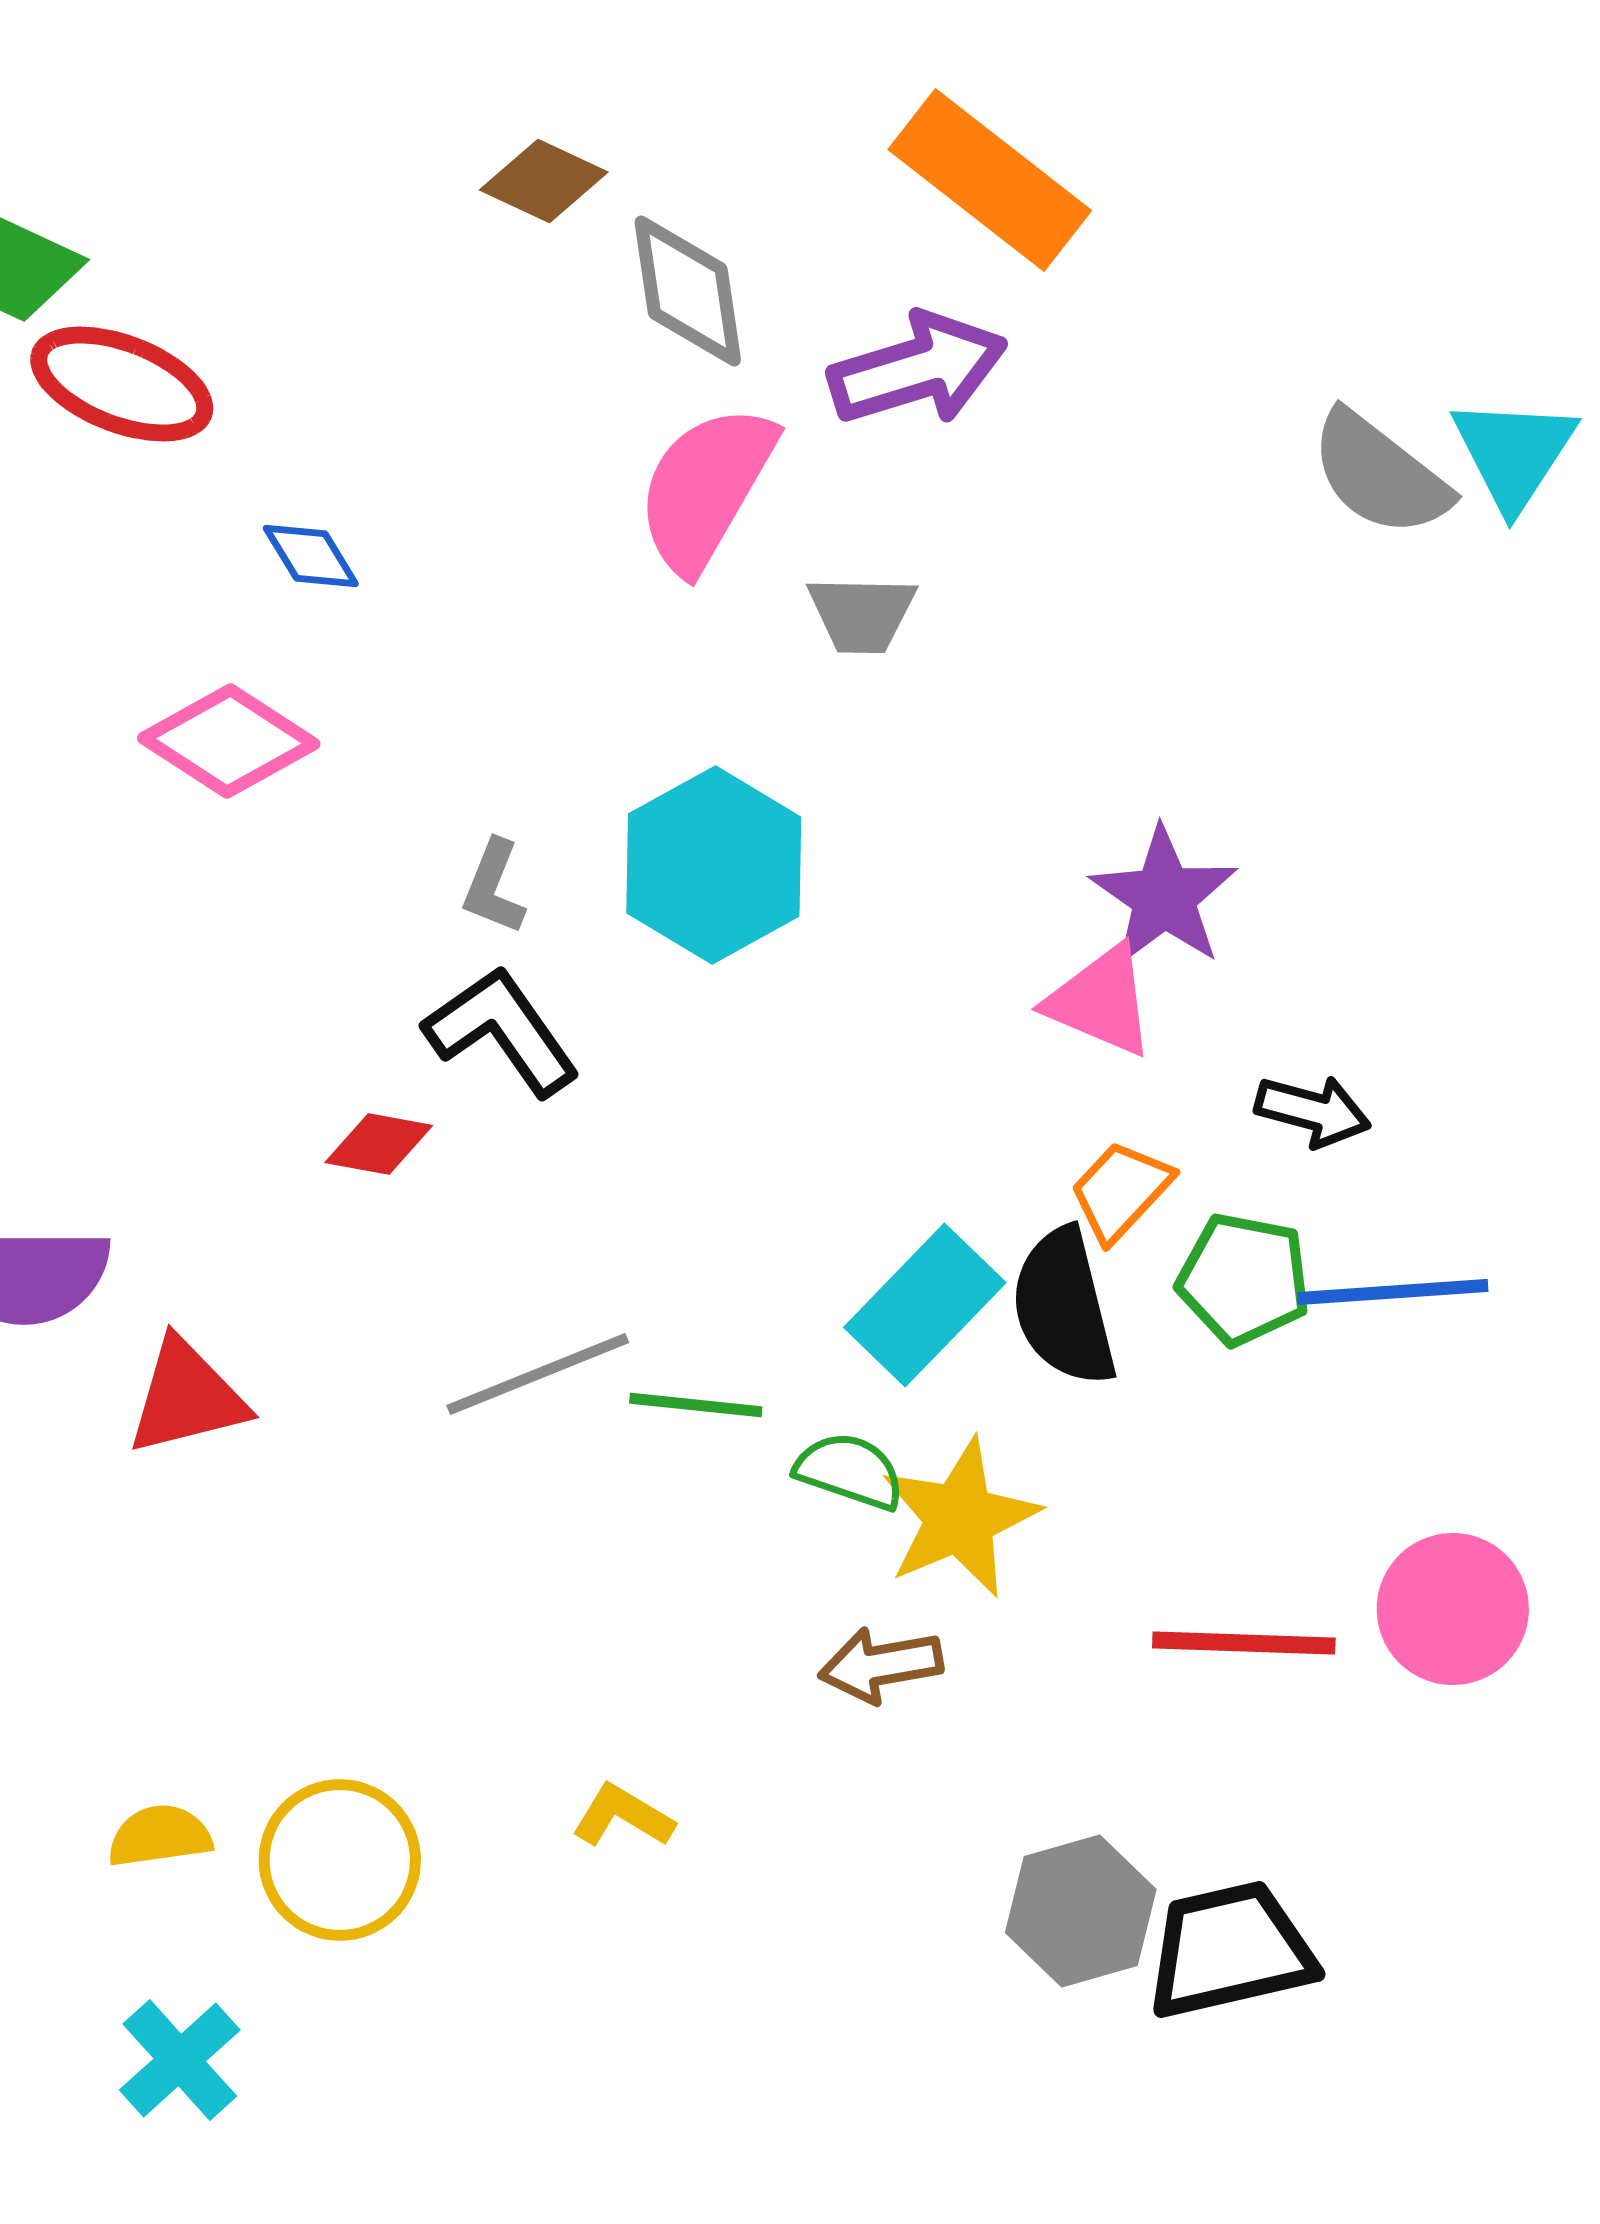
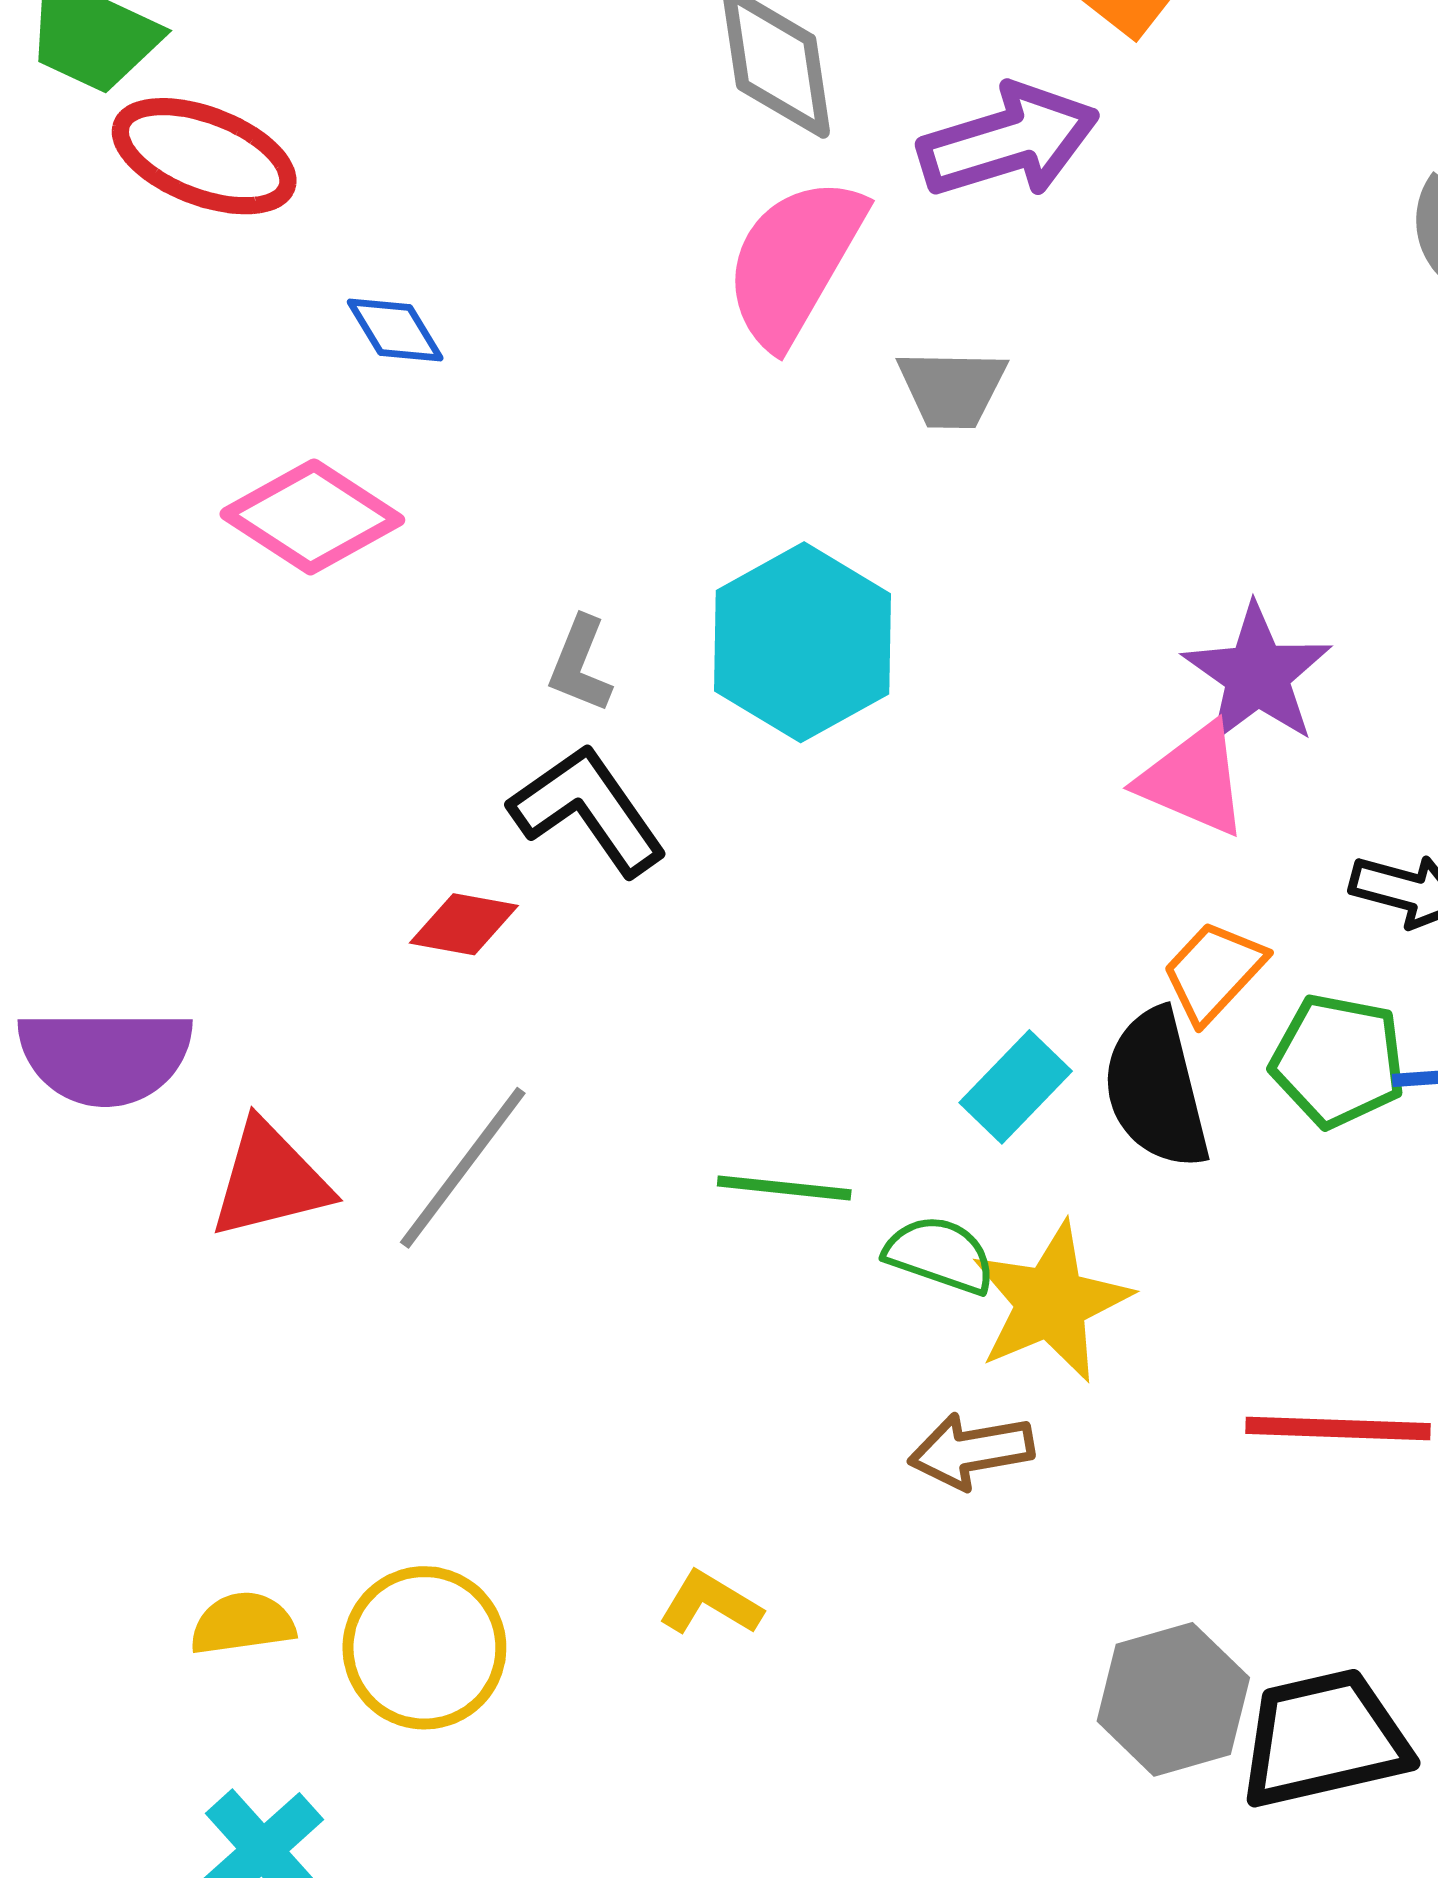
cyan rectangle: (925, 1305) -> (1016, 1087), size x0.7
gray line: (538, 1374) -> (463, 1168), moved, turned -31

